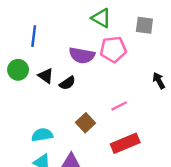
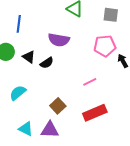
pink pentagon: (113, 49) -> (105, 46), moved
brown square: (85, 123) -> (58, 106), moved
cyan semicircle: (42, 135) -> (18, 93), moved, turned -30

